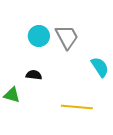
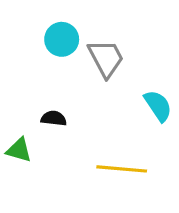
cyan circle: (39, 36) -> (62, 39), moved

